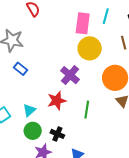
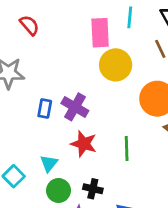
blue rectangle: (20, 69) -> (45, 109), moved, turned 72
purple cross: (70, 75) -> (75, 107), moved
red star: (57, 101) -> (84, 144), turned -30

